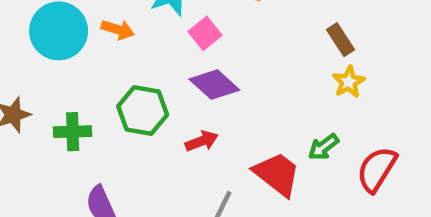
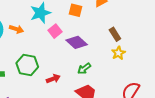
purple diamond: (214, 85) -> (77, 42), moved
green arrow: (323, 147) -> (84, 69), moved

